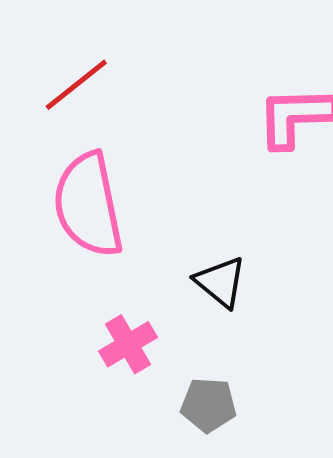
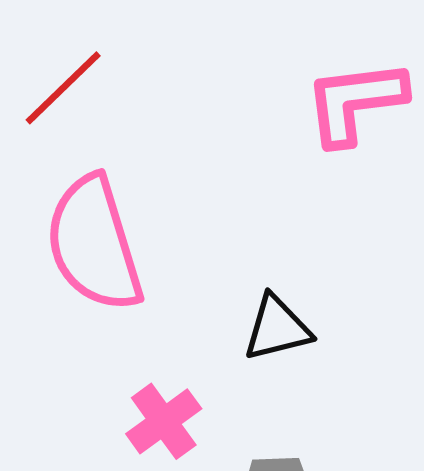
black triangle: (221, 282) -> (277, 328), turned -48

